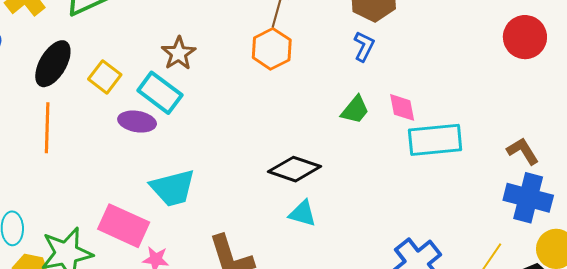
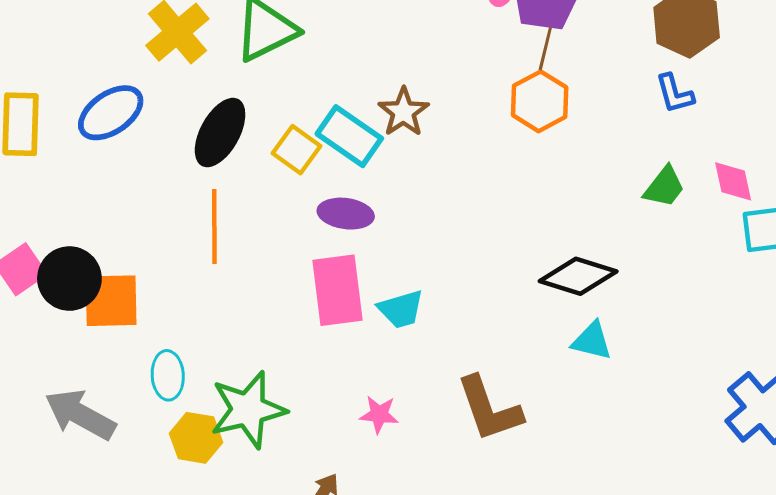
blue L-shape: (364, 46) -> (675, 94), turned 140
cyan rectangle: (160, 93) -> (349, 136), moved
cyan trapezoid: (173, 188) -> (401, 309), size x0.7
pink rectangle: (124, 226) -> (337, 290), moved, turned 60

